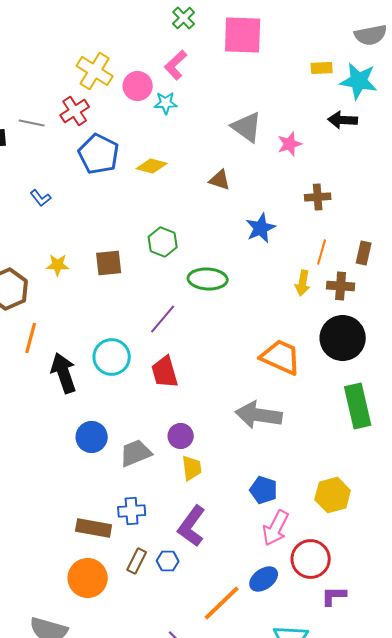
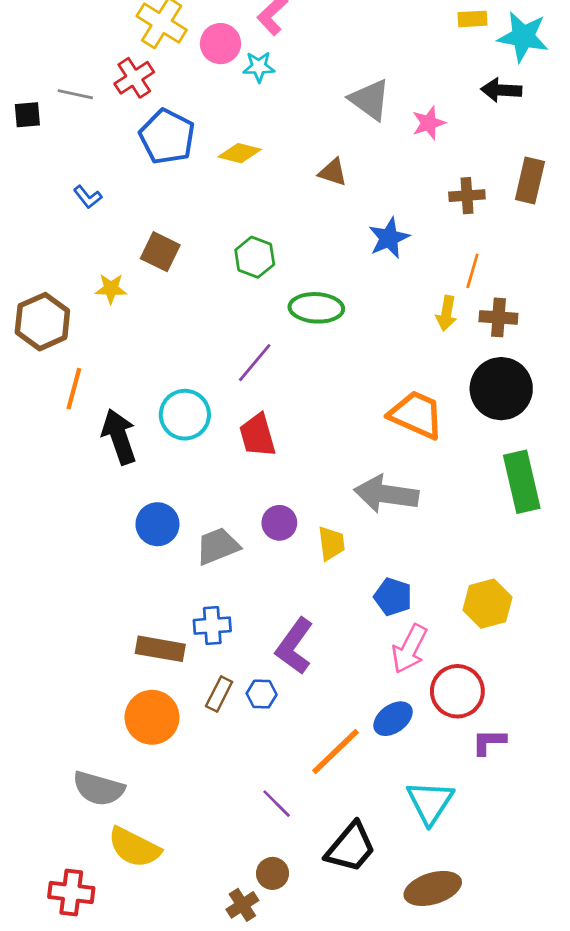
brown rectangle: (364, 253) -> (530, 180), moved, size x1.4
brown square: (109, 263) -> (160, 252), moved, turned 32
yellow trapezoid: (192, 468) -> (331, 543), moved

